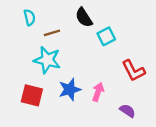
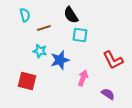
cyan square: (106, 36) -> (80, 35), moved, turned 35
cyan star: (47, 60) -> (40, 51), size x0.6
blue star: (70, 89) -> (60, 60), moved

